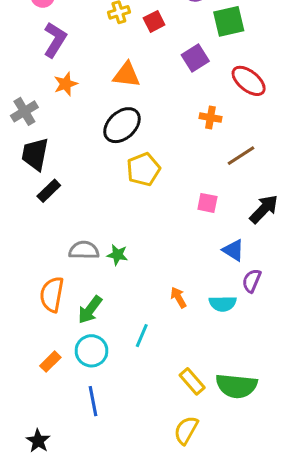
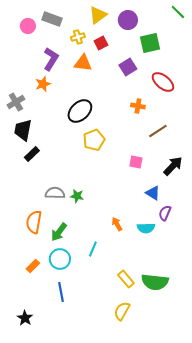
purple L-shape: (55, 40) -> (51, 59), moved
orange triangle: (127, 75) -> (83, 63), moved

